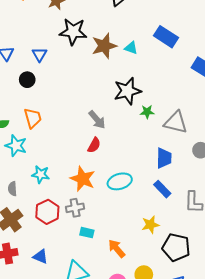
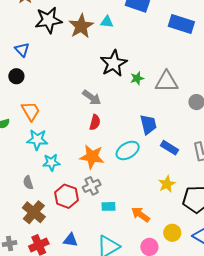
cyan star: (16, 146) -> (37, 140), moved
blue trapezoid: (164, 158) -> (148, 124), moved

